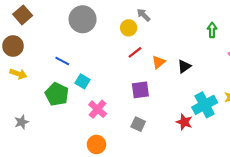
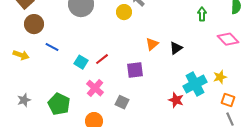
brown circle: (13, 46) -> (34, 24), moved
red line: (135, 52) -> (102, 59), moved
blue line: (62, 61) -> (52, 47), moved
green pentagon: (57, 94) -> (59, 104), moved
gray square: (138, 124) -> (122, 102), moved

